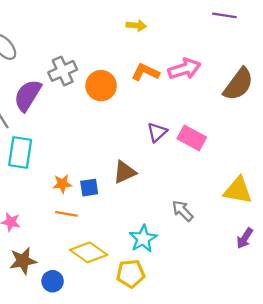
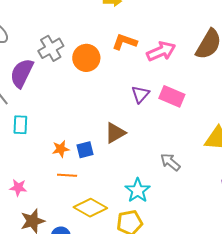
pink arrow: (184, 69) -> (161, 51), moved
cyan rectangle: (20, 153) -> (20, 125), size x0.7

